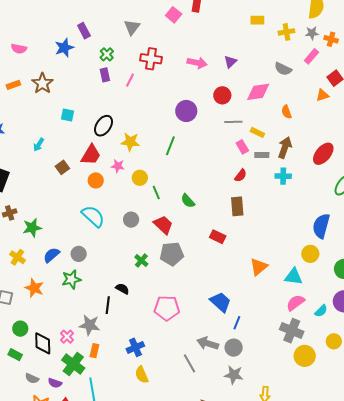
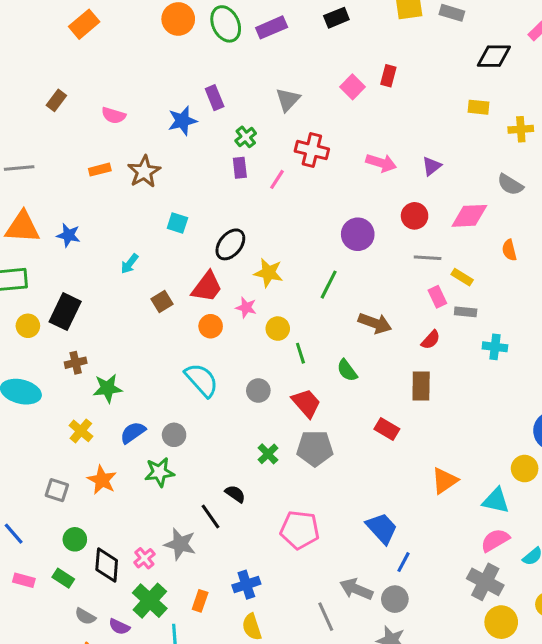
brown arrow: (285, 147) -> (375, 323), moved, turned 85
black line: (108, 305) -> (211, 517), turned -48
orange rectangle: (94, 351) -> (200, 601), moved

